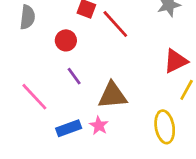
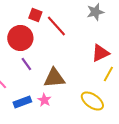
red circle: (66, 40) -> (20, 38), size x1.6
yellow ellipse: (165, 127) -> (92, 101), turned -45

